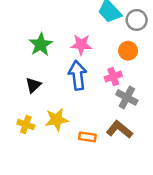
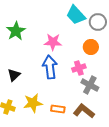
green star: (41, 45) -> (16, 31), moved
orange rectangle: (87, 137) -> (58, 109), moved

